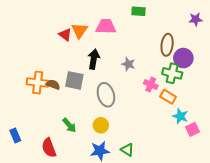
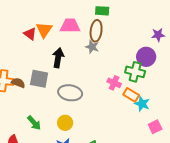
purple star: (196, 19) -> (158, 35), moved
brown ellipse: (167, 45) -> (96, 31), moved
gray star: (128, 64) -> (92, 47), moved
gray ellipse: (106, 95) -> (70, 93), turned -65
cyan star: (180, 116) -> (142, 104), moved

